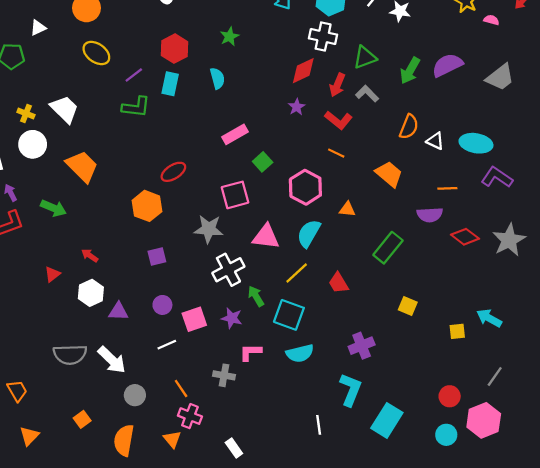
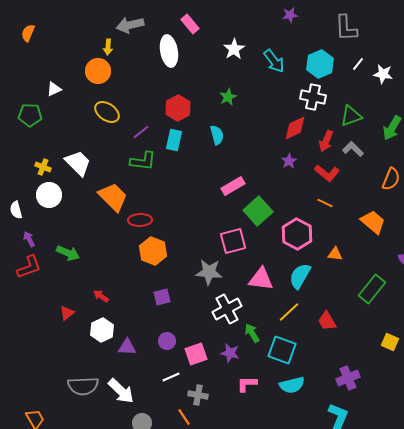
green square: (263, 162) -> (258, 211), size x1.6
orange trapezoid: (82, 166) -> (113, 197), moved
red ellipse: (173, 172) -> (140, 220), moved, turned 30
gray cross: (224, 375) -> (198, 395), moved

